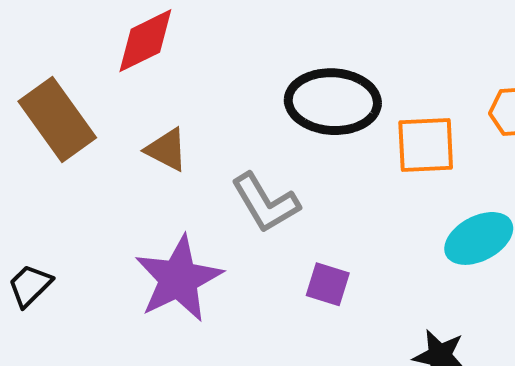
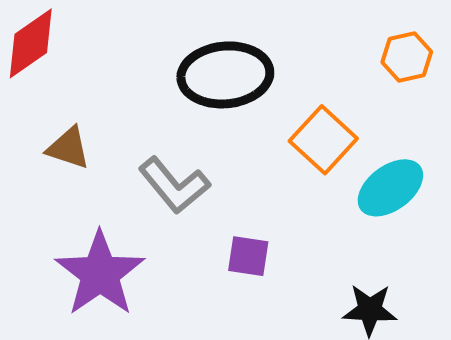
orange square: (426, 145) -> (323, 140), moved, turned -36

